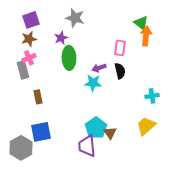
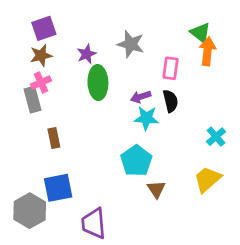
gray star: (75, 18) -> (131, 44), moved
cyan star: (93, 83) -> (146, 118), moved
cyan cross: (152, 96) -> (216, 137), turned -32
cyan pentagon: (96, 128) -> (136, 161), moved
purple trapezoid: (87, 146) -> (94, 223), moved

